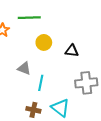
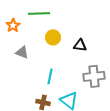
gray triangle: (24, 68) -> (22, 52), moved

